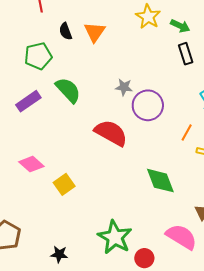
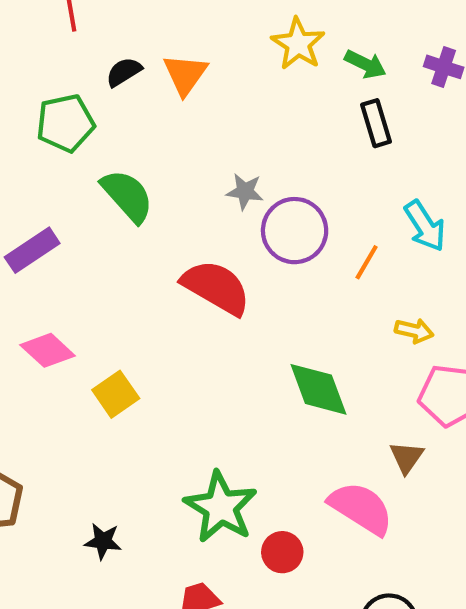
black semicircle: (66, 31) -> (124, 72), turned 78
purple rectangle: (28, 101) -> (32, 250), moved
orange line: (187, 133) -> (367, 262), moved

